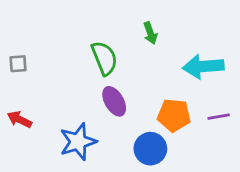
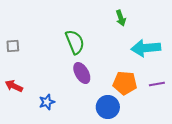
green arrow: (150, 33) -> (121, 18), moved
blue star: (78, 142) -> (47, 102), moved, size x0.6

